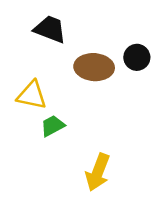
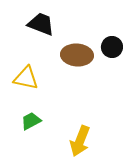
green trapezoid: (53, 126) -> (31, 121), moved

